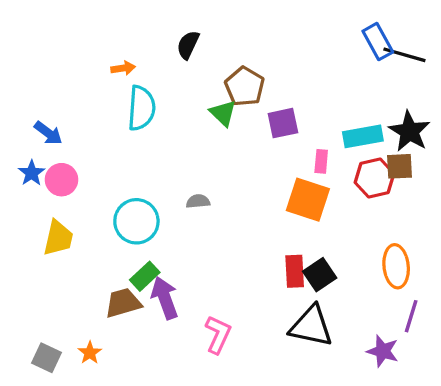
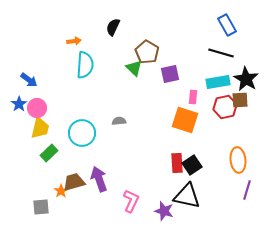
black line: (404, 55) -> (221, 53), moved
yellow trapezoid: (58, 238) -> (40, 128), moved
green rectangle: (145, 276) -> (49, 153), moved
purple star: (383, 351) -> (164, 211), moved
orange star: (90, 353) -> (61, 191), moved
gray square: (47, 358) -> (41, 207), moved, turned -30

